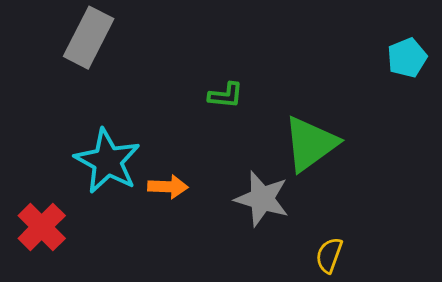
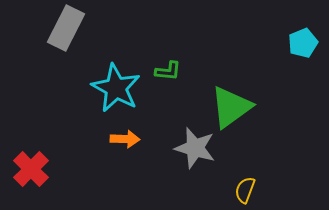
cyan star: (107, 161) -> (116, 88), moved

